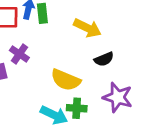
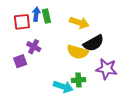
black semicircle: (104, 59) -> (94, 43), size x1.5
yellow semicircle: (66, 80) -> (77, 52), moved

